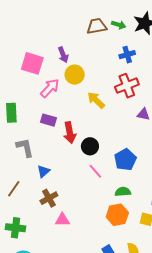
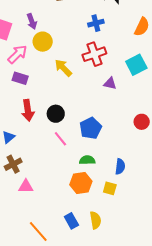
purple rectangle: (48, 120) -> (20, 78), moved
red arrow: (70, 133) -> (28, 110), moved

